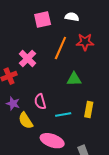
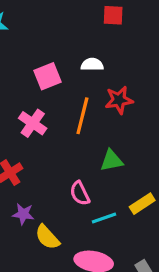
pink cross: (27, 58) -> (33, 123), moved
pink semicircle: (40, 102) -> (80, 193), moved
yellow rectangle: (89, 109) -> (142, 204), turned 56

